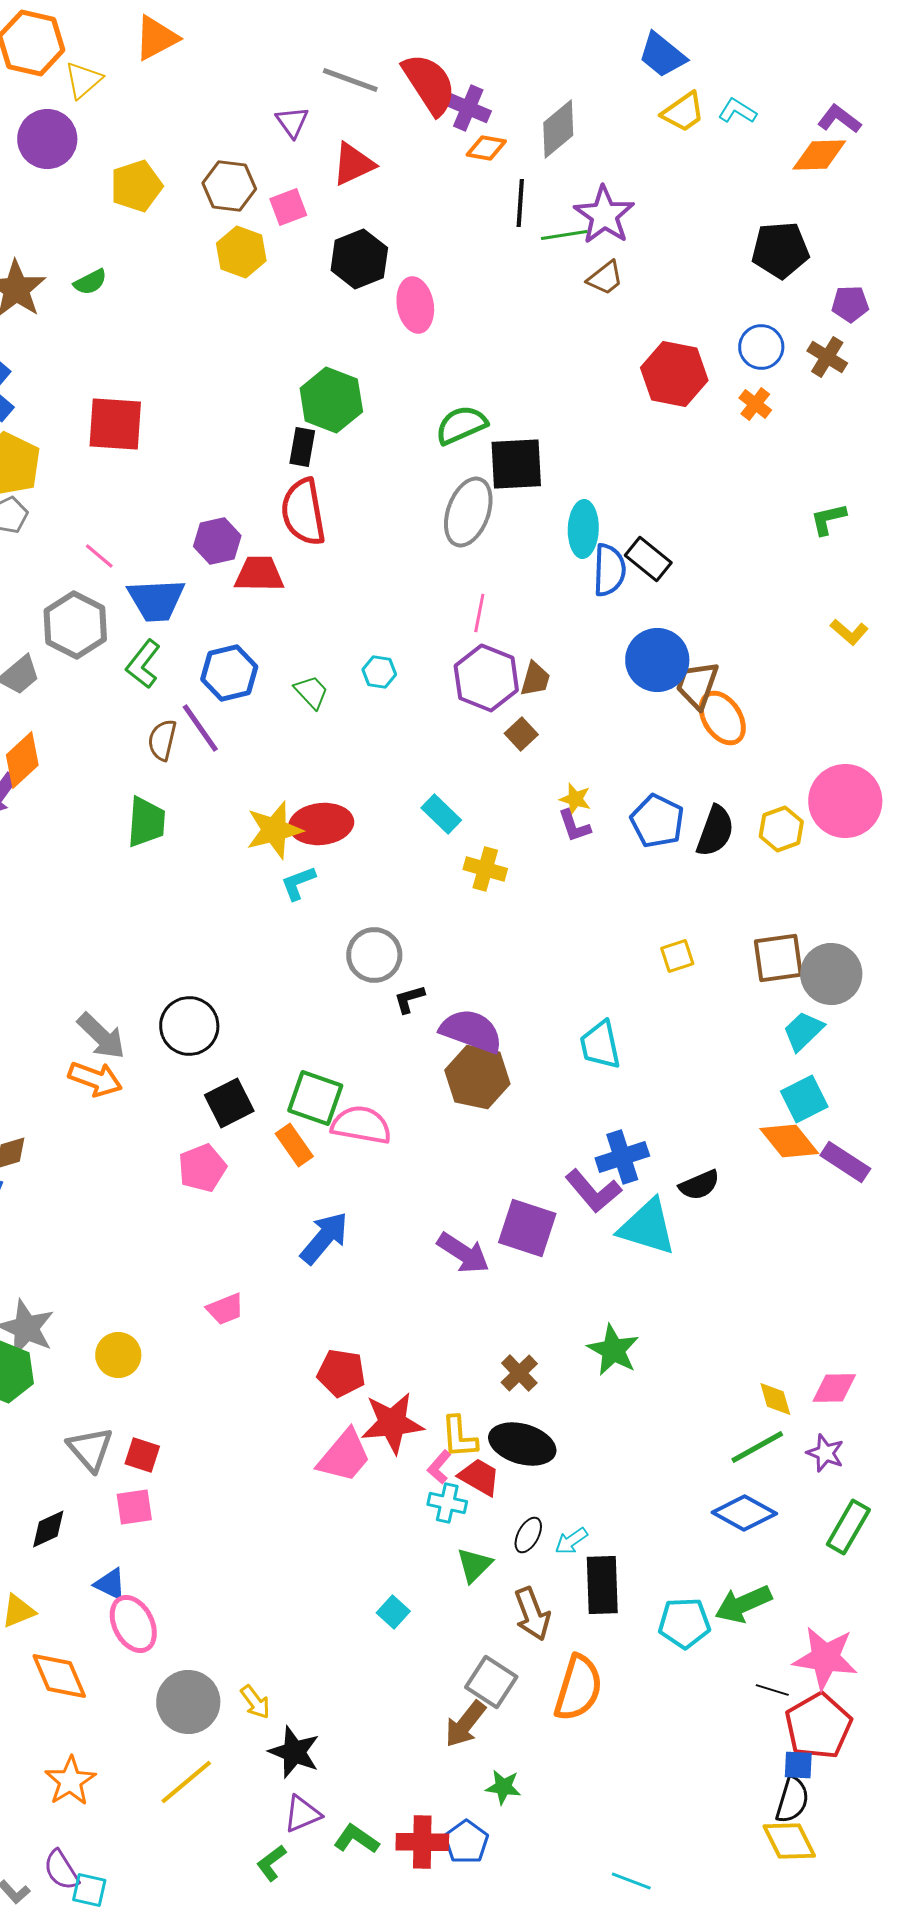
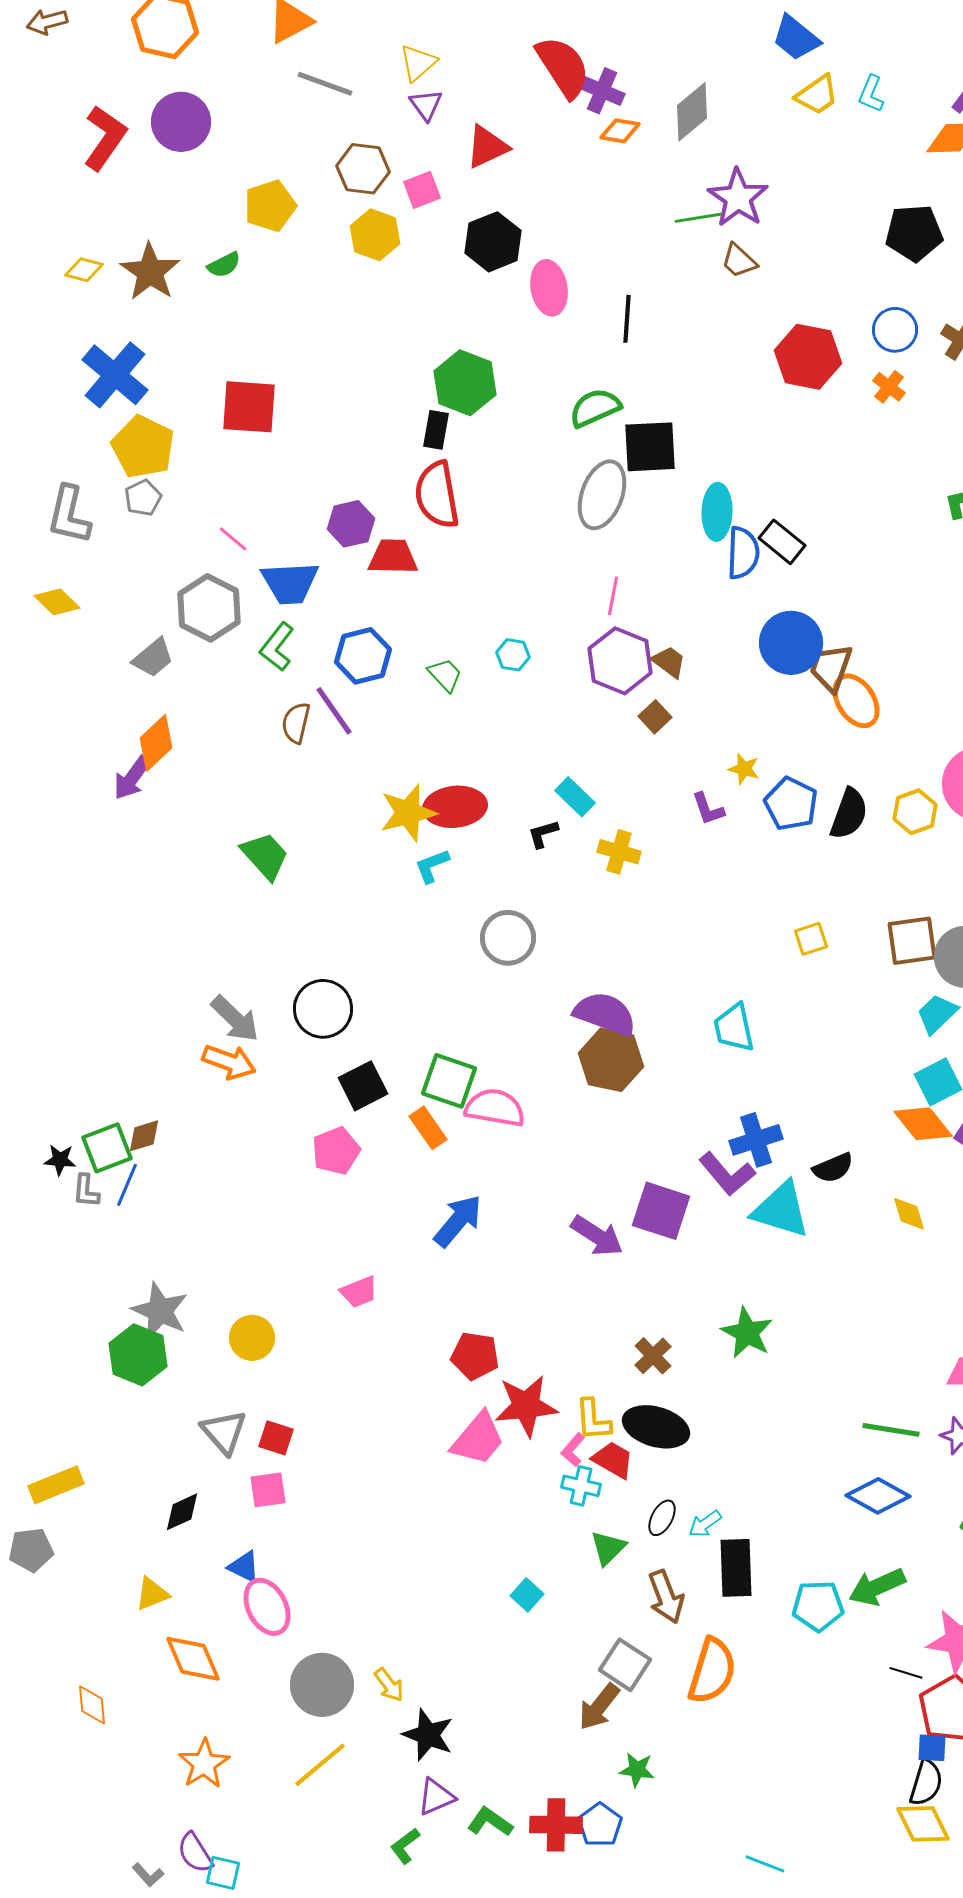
yellow triangle: (83, 80) -> (418, 63), moved
gray line: (350, 80) -> (325, 84), moved
cyan L-shape: (737, 111) -> (871, 94), turned -99
yellow pentagon: (136, 186) -> (270, 206), moved
black line: (520, 203) -> (627, 319), moved
brown trapezoid: (605, 278) -> (739, 261), turned 81
brown trapezoid: (535, 679) -> (669, 662), turned -69
yellow star: (575, 799) -> (744, 769), moved
green trapezoid: (146, 822) -> (265, 856), moved, turned -46
black L-shape: (409, 999) -> (543, 834), moved
yellow diamond: (775, 1399) -> (909, 1214), moved
green line: (757, 1447) -> (891, 1430), turned 38

